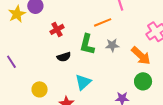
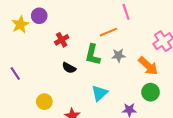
black semicircle: (64, 57) -> (69, 68), turned 48
cyan triangle: (83, 82) -> (100, 93), moved

